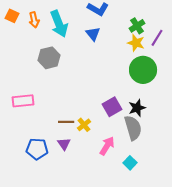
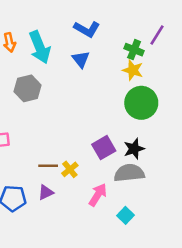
green cross: (137, 26) -> (134, 50), turned -35
purple line: (157, 38) -> (157, 35), moved
gray semicircle: (133, 128) -> (129, 173), turned -80
purple triangle: (64, 144) -> (46, 192), turned 40

